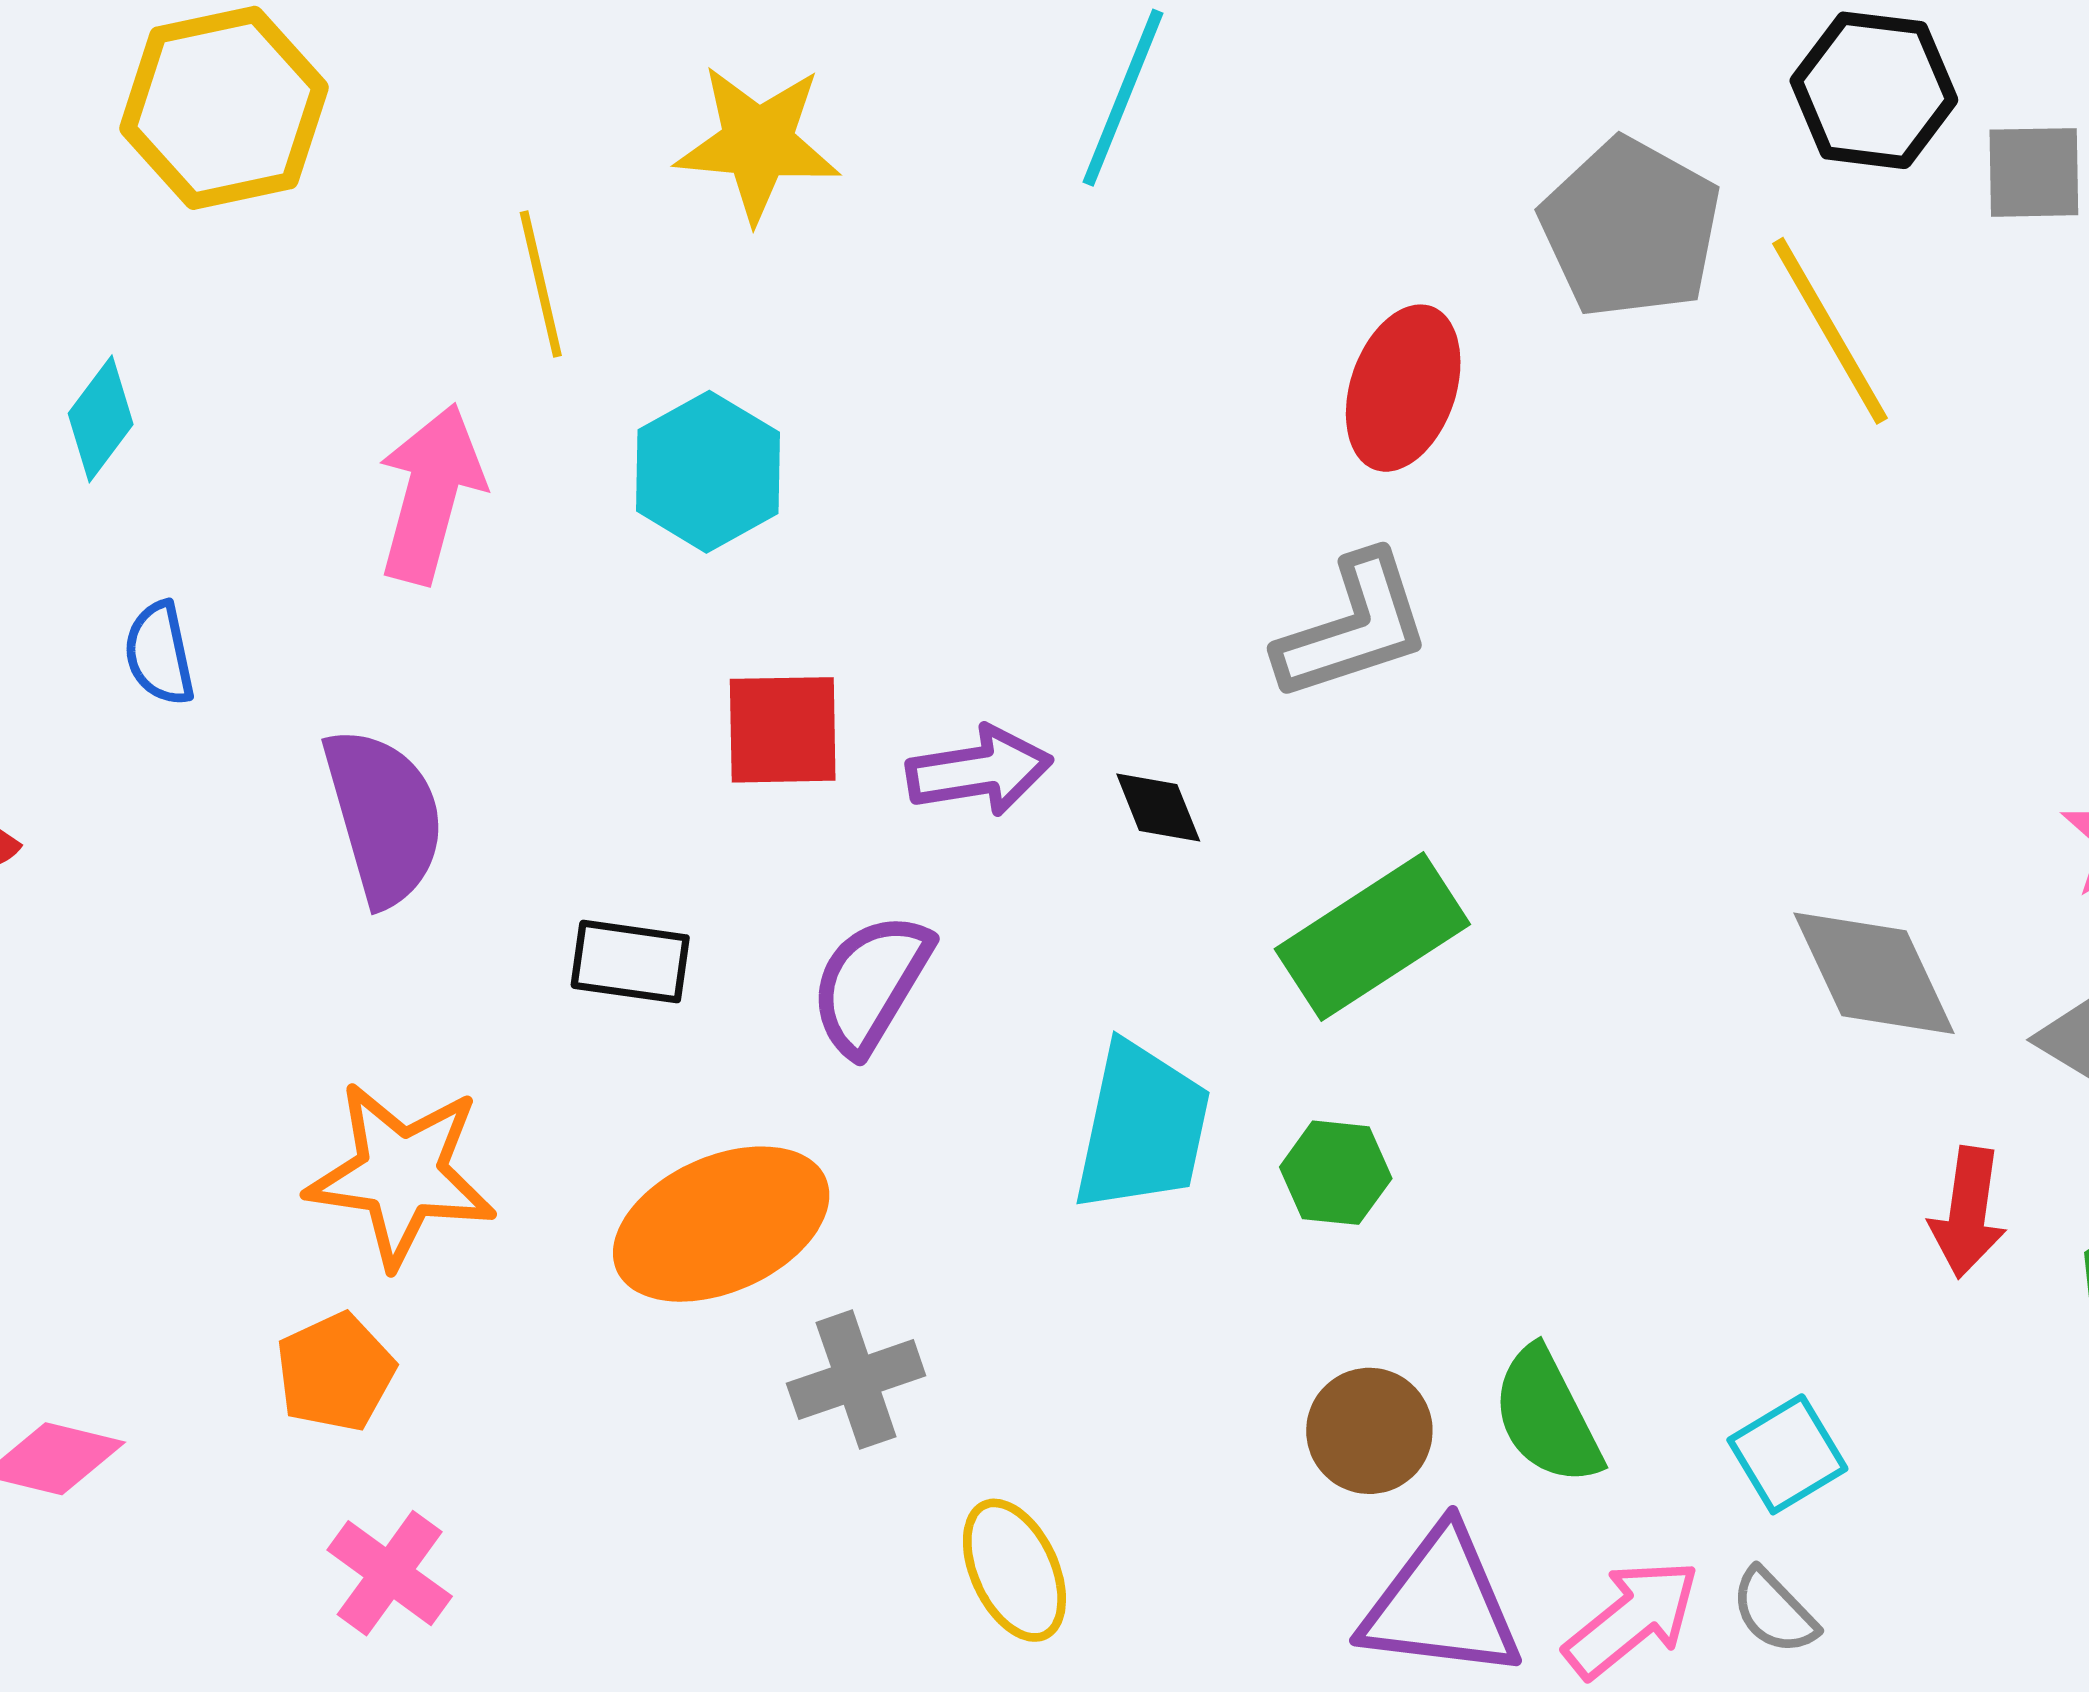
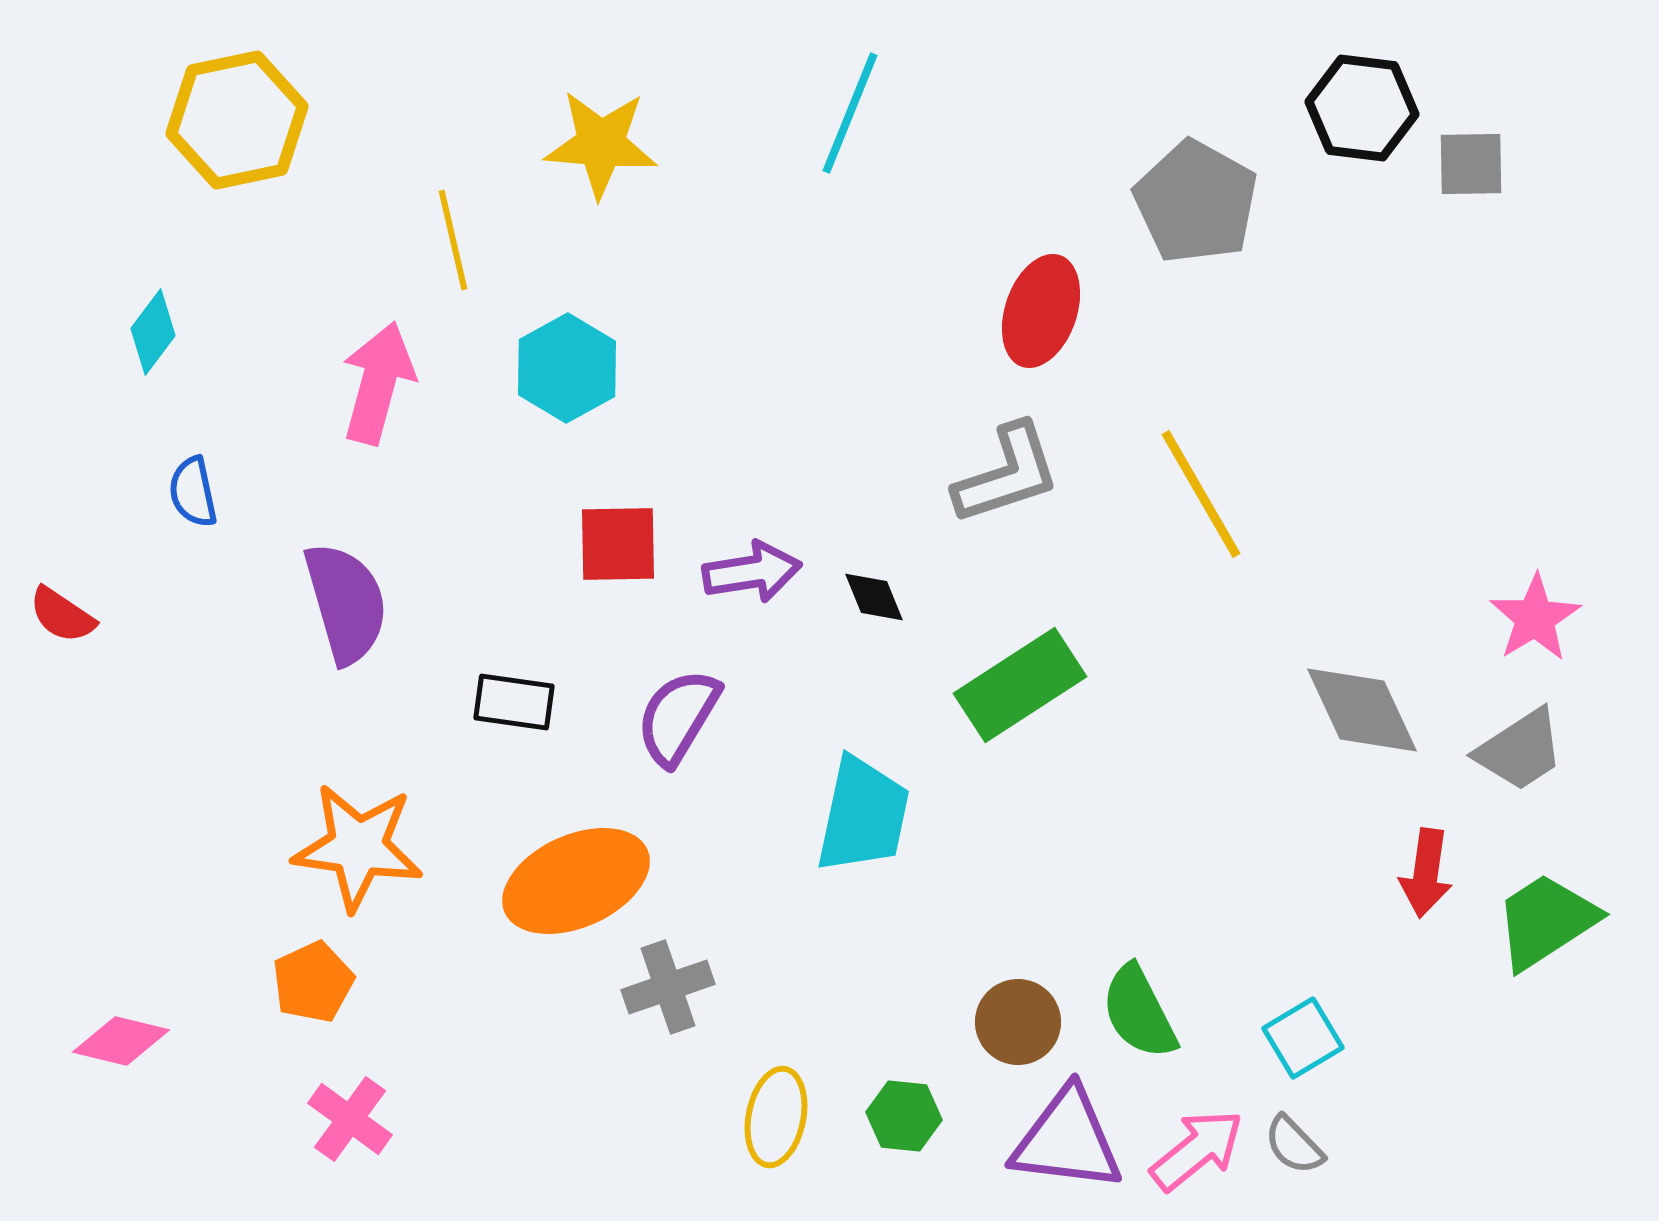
yellow line: (1830, 331) -> (1201, 494), moved
green hexagon: (1336, 1173) -> (904, 1116), moved
yellow ellipse: (1014, 1570) -> (776, 1117), turned 36

